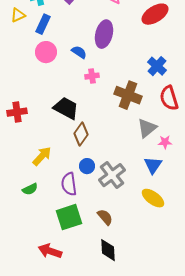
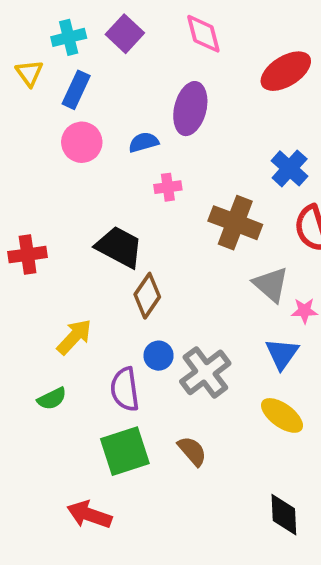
yellow triangle: (18, 15) -> (29, 73), turned -42
blue semicircle: (79, 52) -> (144, 142), turned -49
gray triangle: (147, 128) -> (271, 284), turned -40
black diamond: (108, 250) -> (284, 515), moved

